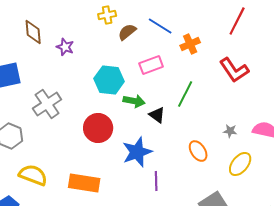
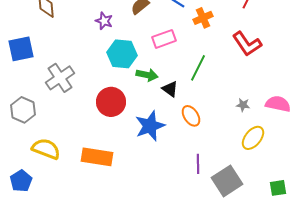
purple star: (65, 47) -> (104, 21), moved
orange ellipse: (198, 151) -> (191, 116), moved
purple line: (156, 181) -> (198, 164), moved

